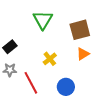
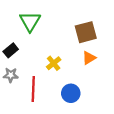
green triangle: (43, 20) -> (30, 21), moved
red line: (31, 83) -> (33, 89), turned 30

